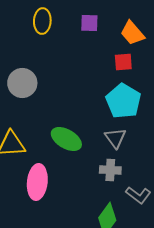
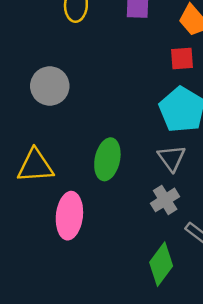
green ellipse: (66, 139) -> (107, 159), turned 72
gray cross: (110, 170) -> (165, 200), turned -35

